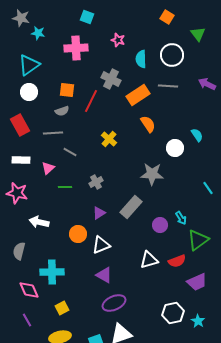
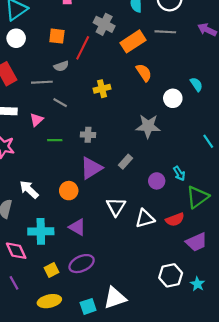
gray semicircle: (62, 111) -> (61, 66), moved
yellow cross: (109, 139) -> (102, 89), turned 35
gray cross: (96, 182) -> (88, 135), turned 32
gray rectangle: (131, 207) -> (126, 162), size x0.6
purple triangle: (99, 213) -> (91, 168), size x1.6
white arrow: (39, 222) -> (29, 190), moved, turned 30
white triangle: (101, 245) -> (116, 207), moved, turned -36
purple triangle: (104, 275) -> (77, 227), moved
purple ellipse: (114, 303) -> (82, 264), moved

